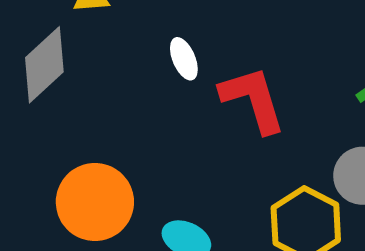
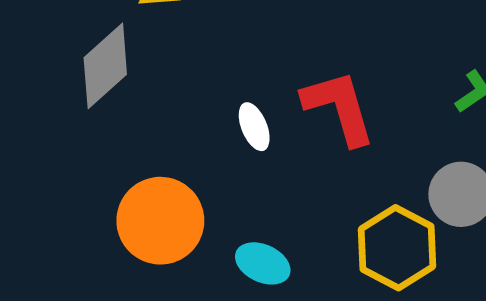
white ellipse: (184, 59) -> (254, 127), moved

